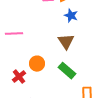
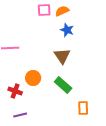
red cross: (19, 77) -> (15, 91), turned -32

